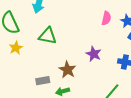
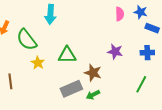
green triangle: (48, 36) -> (67, 55), moved
gray rectangle: (43, 81) -> (71, 89), size x1.5

